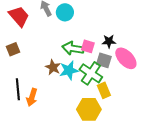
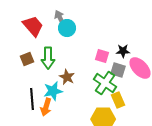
cyan circle: (65, 12) -> (67, 28), moved
green arrow: (73, 48) -> (48, 58), moved, turned -100
cyan star: (69, 70) -> (53, 91), moved

